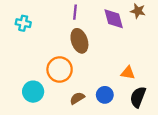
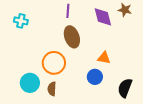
orange triangle: (128, 73) -> (104, 58), moved
blue circle: (105, 95) -> (95, 77), moved
brown semicircle: (77, 98) -> (52, 89), moved, turned -56

